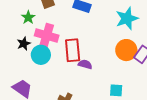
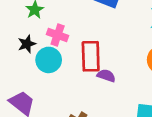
pink cross: (47, 36) -> (58, 35), size x0.7

